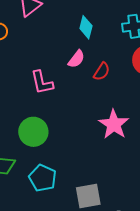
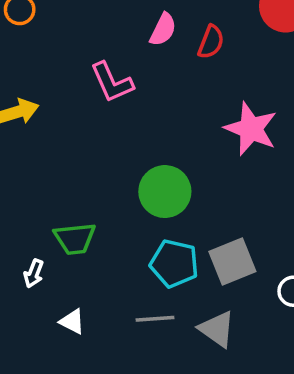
green circle: (33, 132) -> (165, 192), moved
cyan pentagon: (43, 178) -> (174, 263), moved

